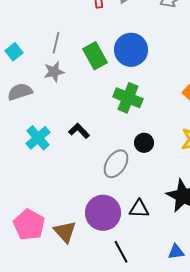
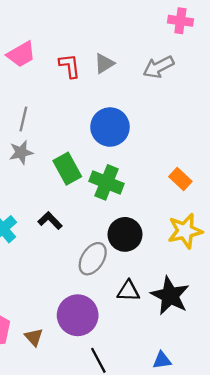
green rectangle: (95, 56) -> (67, 169), moved
black circle: (144, 143) -> (125, 234), size x1.5
black triangle: (139, 209) -> (128, 291), moved
brown triangle: (65, 232) -> (34, 337), size x0.7

